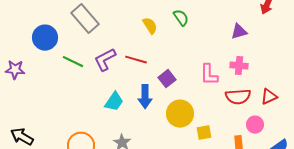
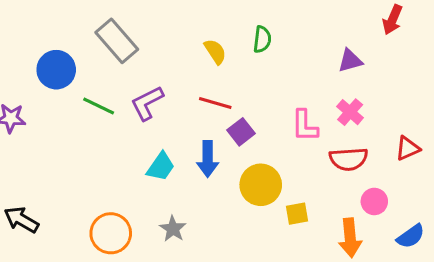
green semicircle: (181, 18) -> (262, 39), turned 42
red line: (136, 60) -> (215, 103), moved
pink cross: (239, 66) -> (350, 112), turned 36
red triangle: (269, 97) -> (408, 148), moved

